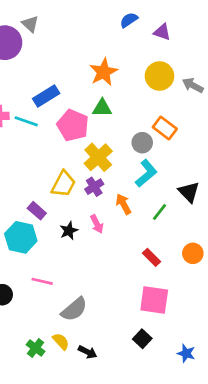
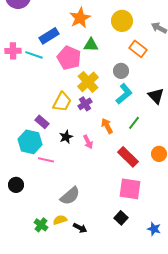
orange star: (104, 72) -> (80, 18), moved
yellow circle: (160, 76) -> (122, 21), moved
orange rectangle: (165, 128) -> (138, 49), moved
black triangle: (189, 192) -> (156, 96), moved
orange arrow: (124, 204) -> (107, 126), moved
pink arrow: (97, 224) -> (88, 142), moved
red rectangle: (152, 257) -> (128, 157), size x1.5
pink line: (42, 281) -> (46, 160), moved
yellow semicircle: (61, 341) -> (60, 220), turned -64

